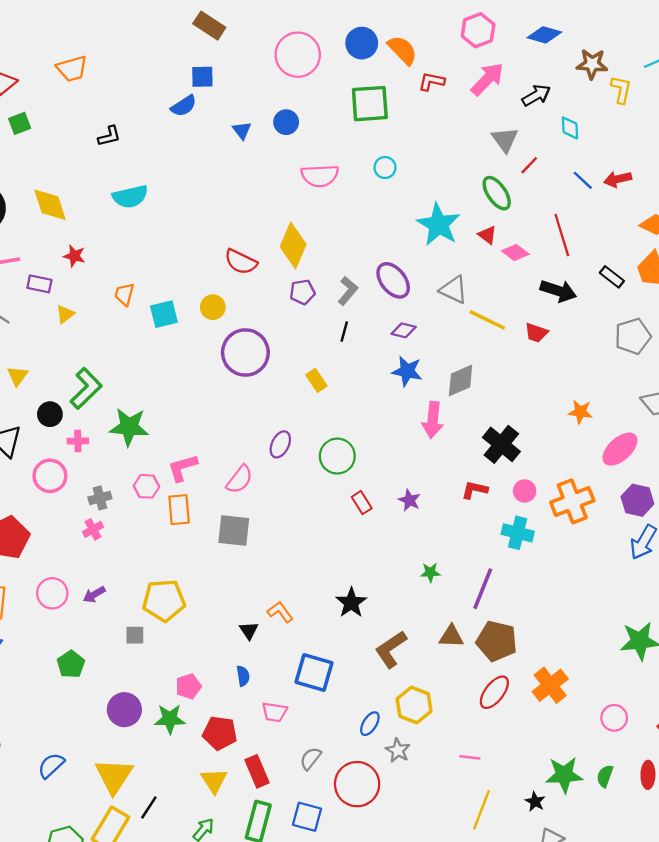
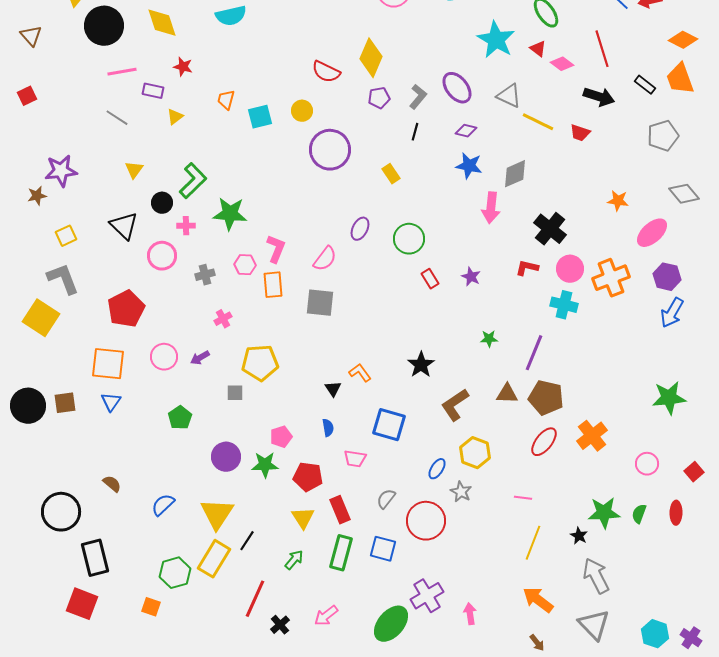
pink L-shape: (183, 468) -> (276, 249), turned 128
pink circle: (525, 491) -> (570, 269), size x1.4
pink cross: (93, 529) -> (223, 319), moved

